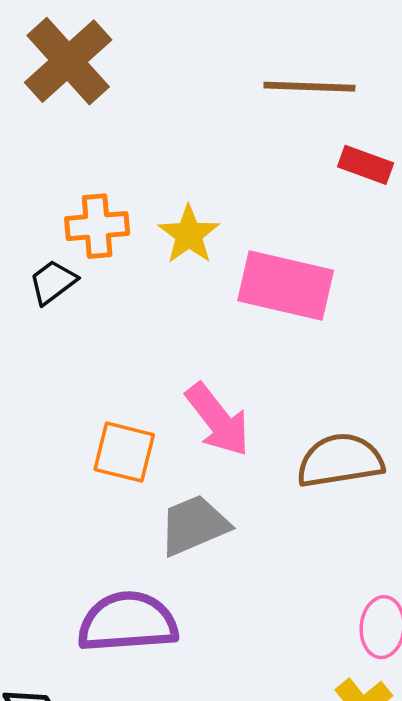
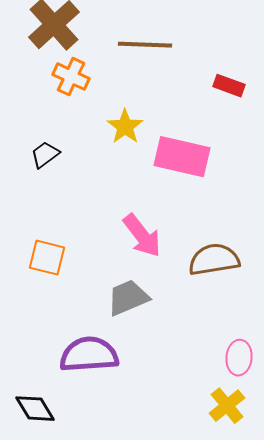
brown line: (309, 87) -> (145, 45), moved
orange cross: (97, 226) -> (71, 77), moved, turned 30
orange square: (124, 452) -> (47, 258), moved

